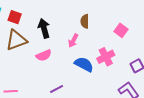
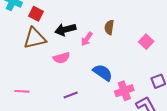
black arrow: (44, 28) -> (65, 29), turned -96
pink arrow: (73, 41) -> (87, 39), moved
pink cross: (106, 57) -> (124, 91), moved

